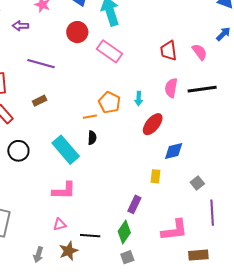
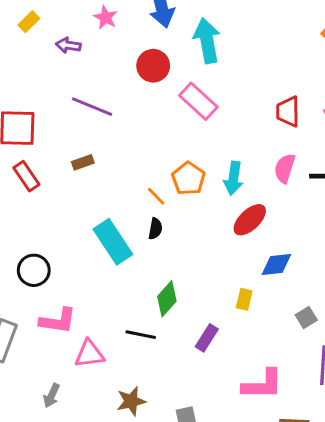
cyan arrow: (139, 99) -> (233, 178), size x1.5
orange line: (90, 117) -> (156, 196), turned 48
black circle: (18, 151) -> (34, 270), moved
pink L-shape: (64, 191) -> (58, 321), moved
pink triangle: (60, 224) -> (89, 354), size x1.5
green diamond: (124, 232) -> (167, 299), moved
black line: (90, 236) -> (141, 335), moved
brown star: (69, 251) -> (131, 401), moved

